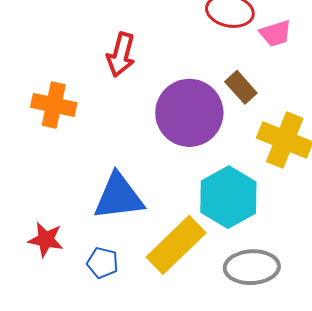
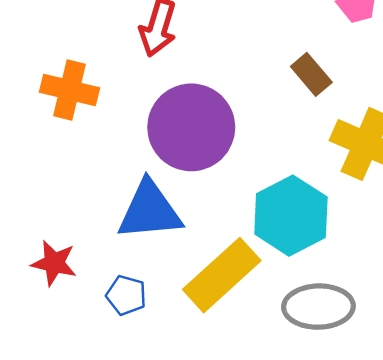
purple circle: (189, 113) -> (191, 127), moved

